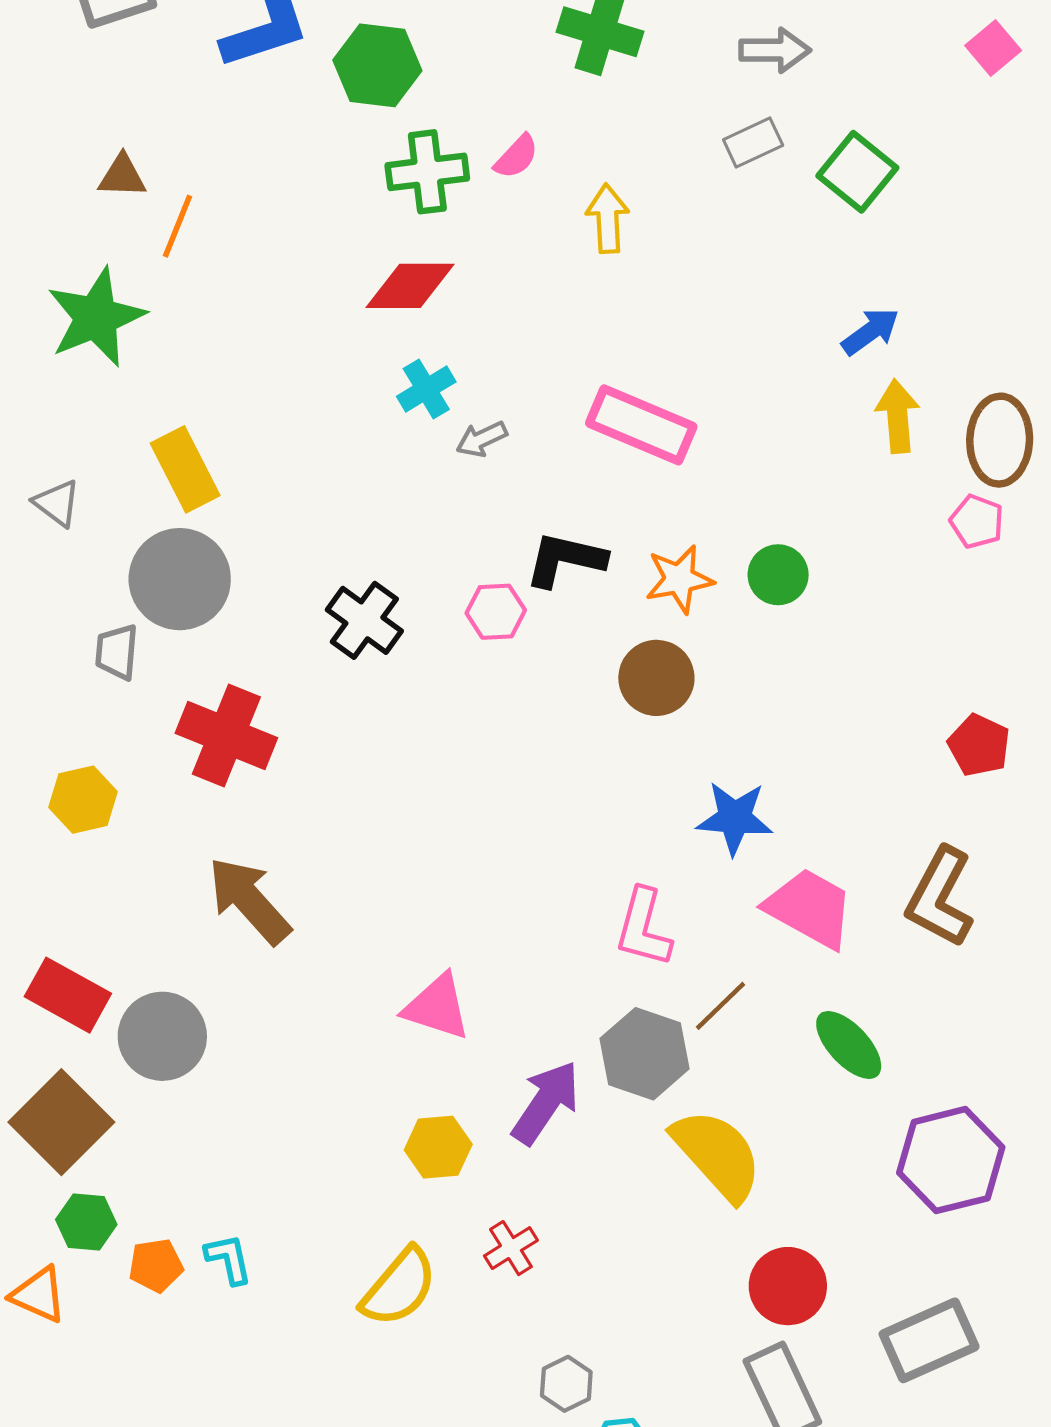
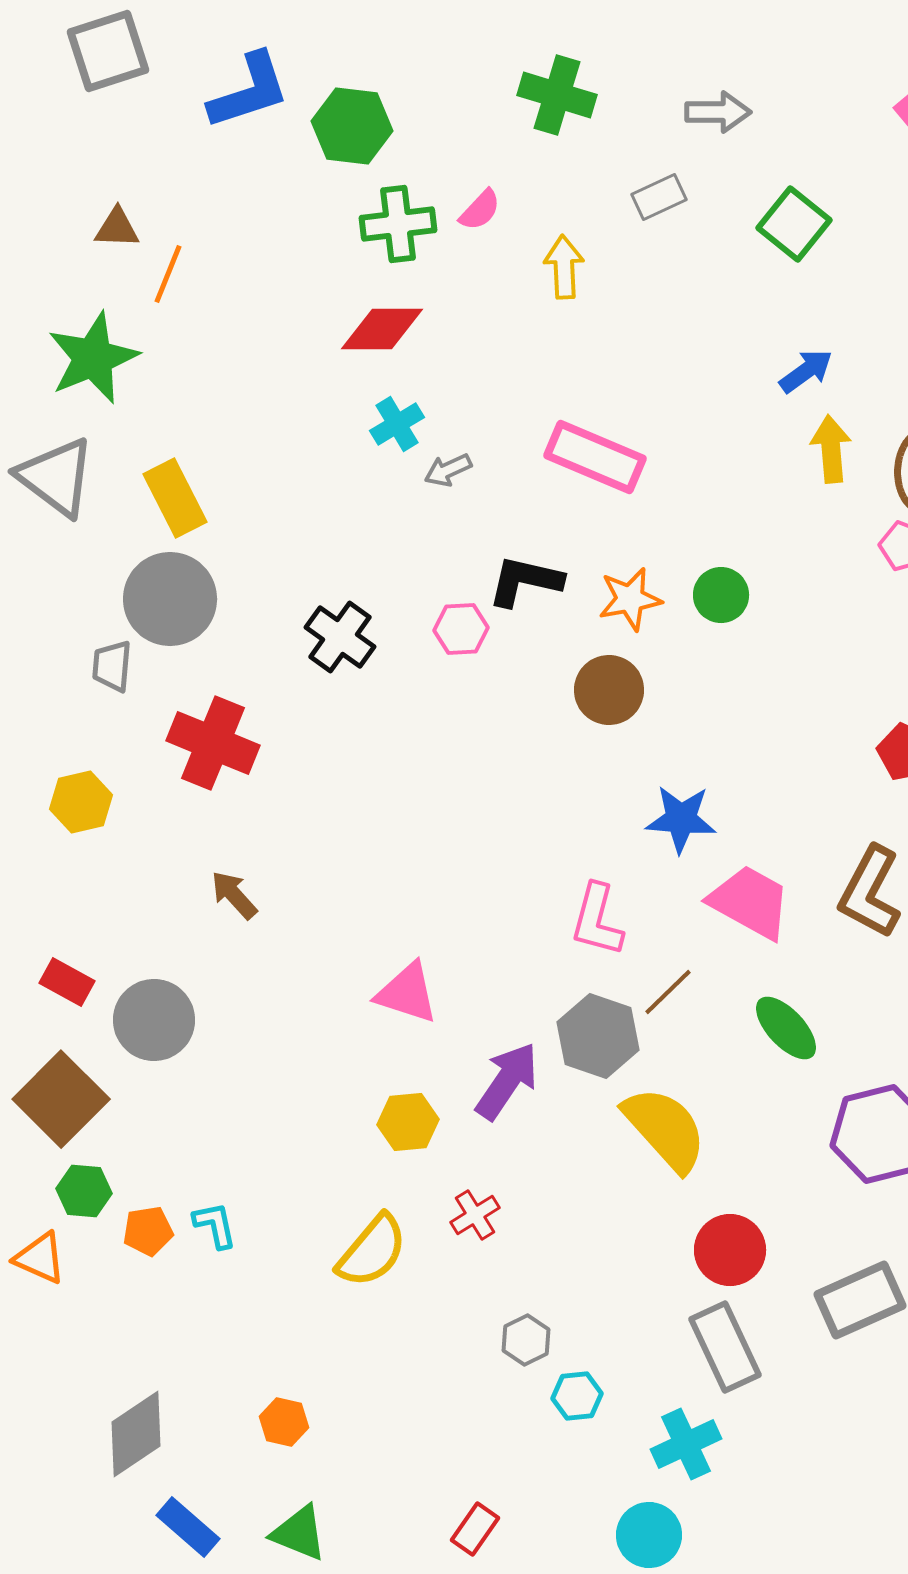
gray rectangle: (753, 143) -> (659, 197), moved
gray triangle: (57, 503) -> (56, 477), moved, size x1.8
brown arrow: (249, 901) -> (234, 895), size x0.6
red rectangle: (68, 995) -> (67, 982), size x0.7

